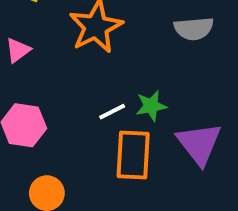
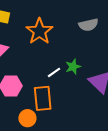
orange rectangle: (133, 155) -> (43, 98), moved

